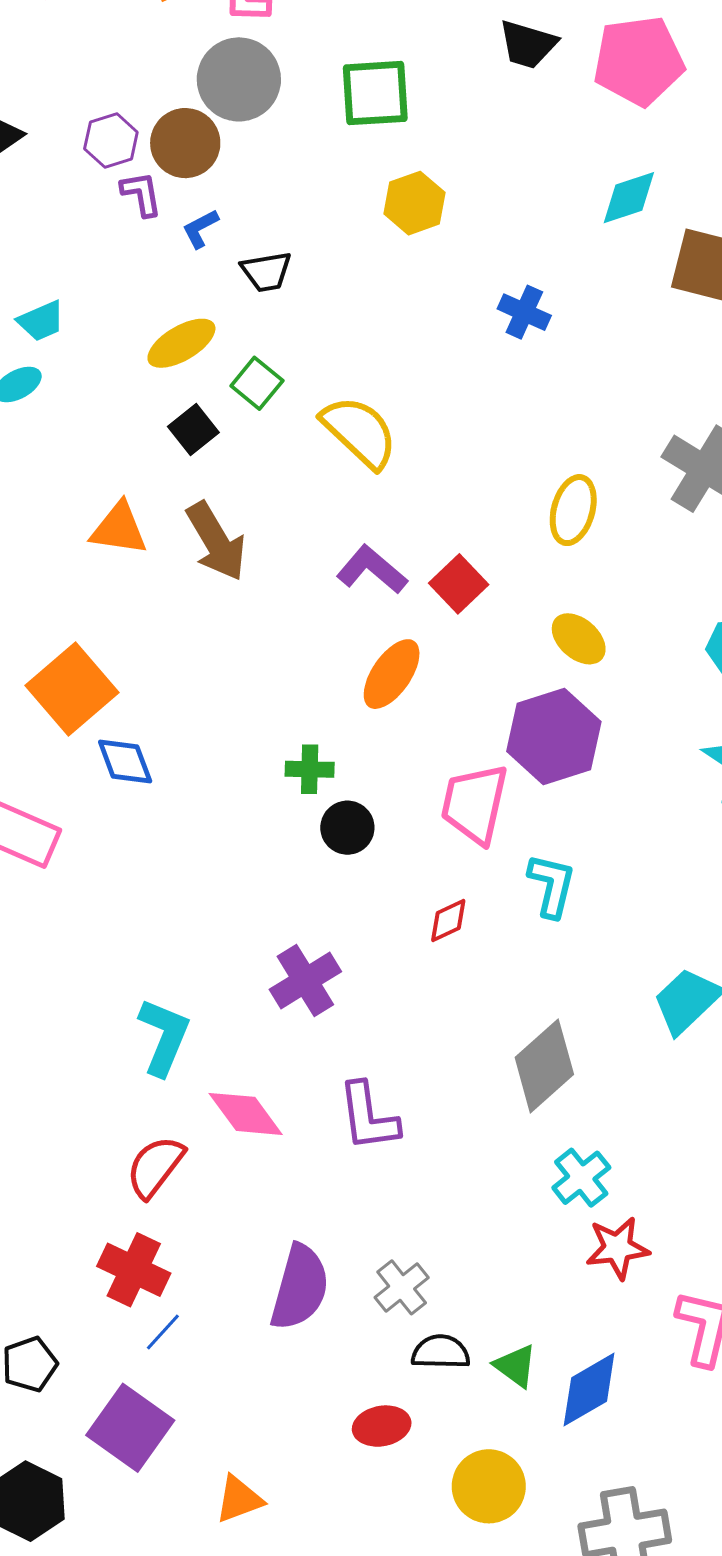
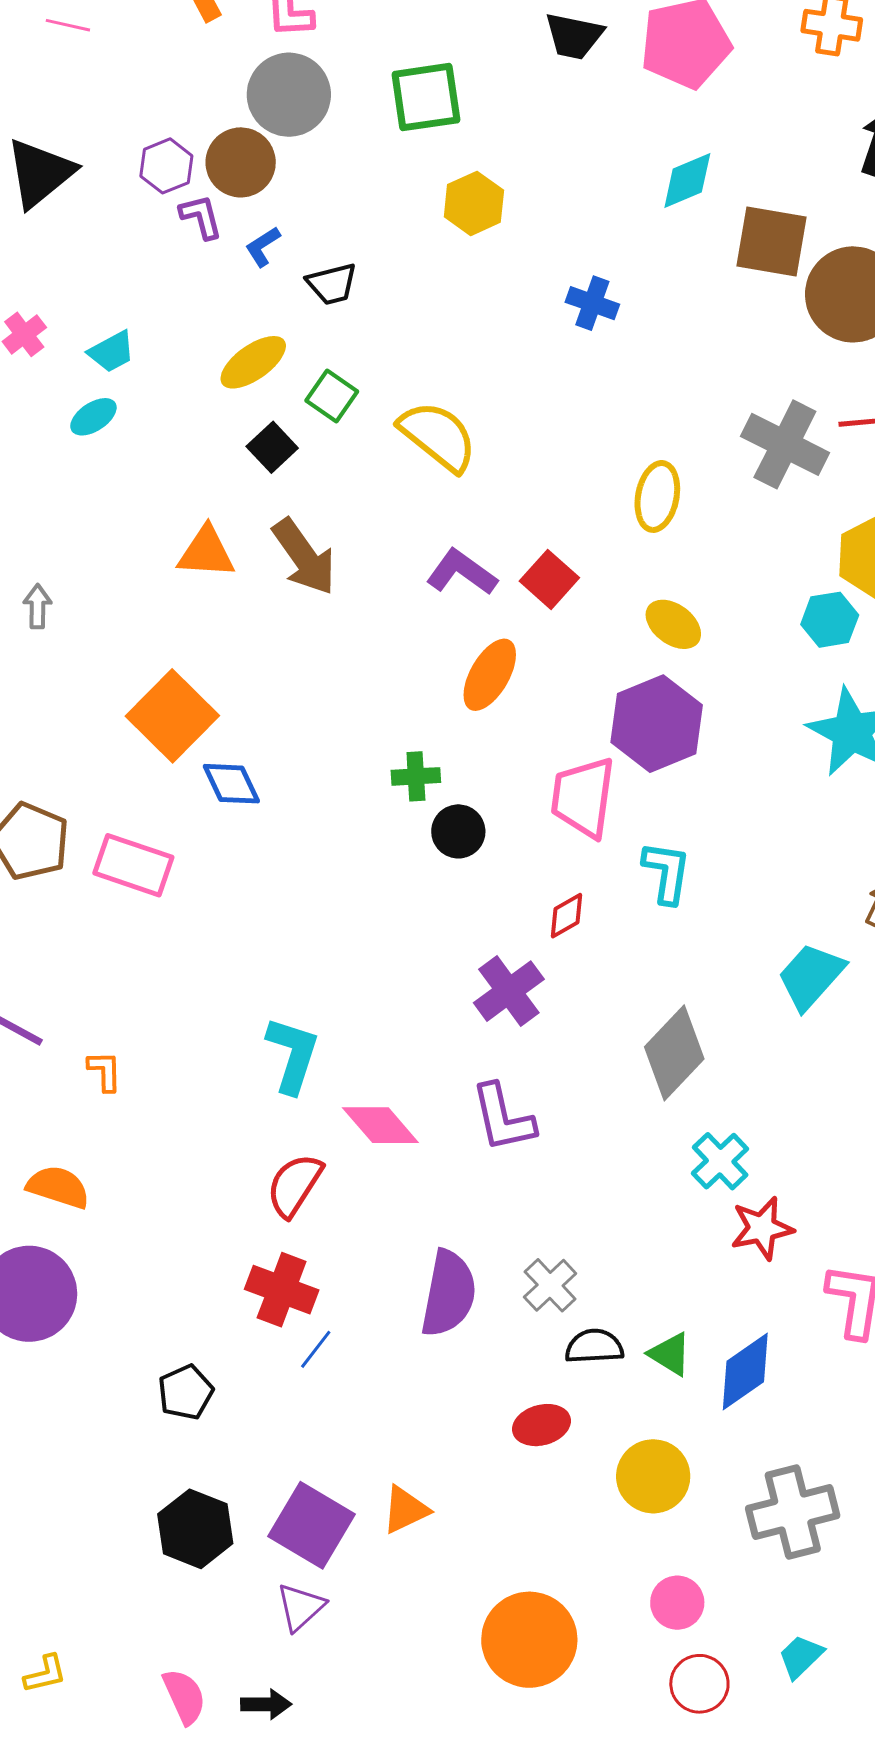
purple cross: (305, 981) -> (509, 991), moved
purple square: (130, 1428) -> (311, 1525), moved

